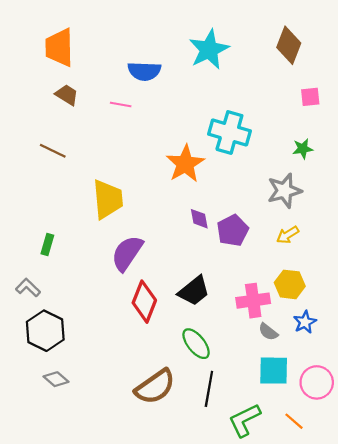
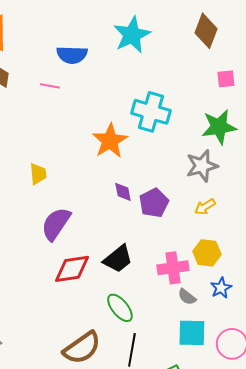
green star: (303, 149) -> (219, 127), size x1.8
yellow trapezoid: (108, 199) -> (38, 174), size x0.6
red diamond: (144, 302) -> (72, 269), turned 60

